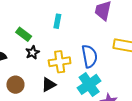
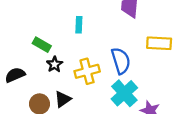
black triangle: (49, 85) -> (63, 99), moved

